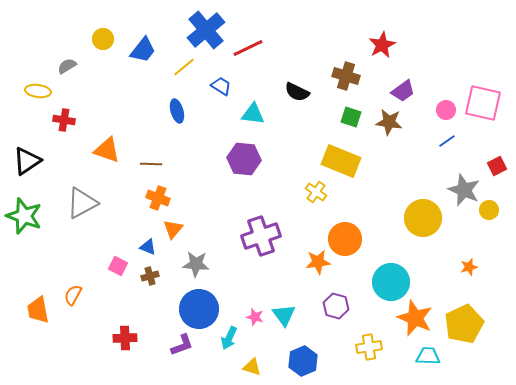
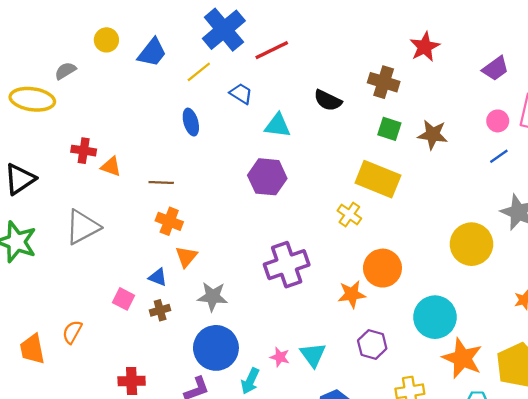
yellow ellipse: (38, 91) -> (32, 99), size x1.5
purple trapezoid: (403, 91) -> (495, 68), moved
red cross: (64, 120) -> (84, 151), moved
orange triangle: (107, 150) -> (111, 167), size x0.7

